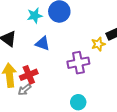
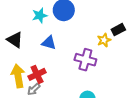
purple cross: (78, 63) -> (85, 60), turned 30

